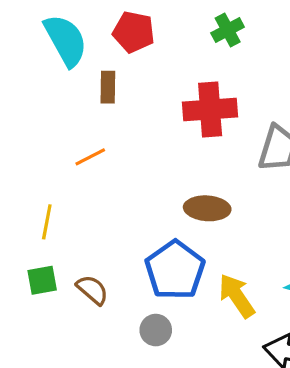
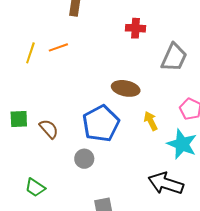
red cross: (210, 109) -> (135, 28), size x0.6
yellow line: (47, 222) -> (30, 53), moved
yellow arrow: (237, 296) -> (151, 121), moved, size x0.7

